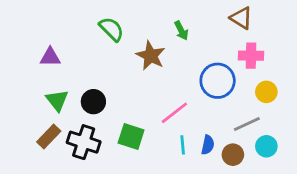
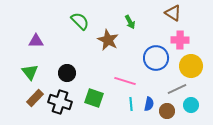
yellow circle: (266, 92) -> (191, 66), size x1.5
green triangle: (57, 100) -> (30, 72), moved
pink line: (174, 113) -> (125, 81), turned 55

